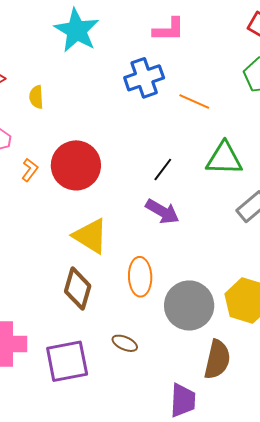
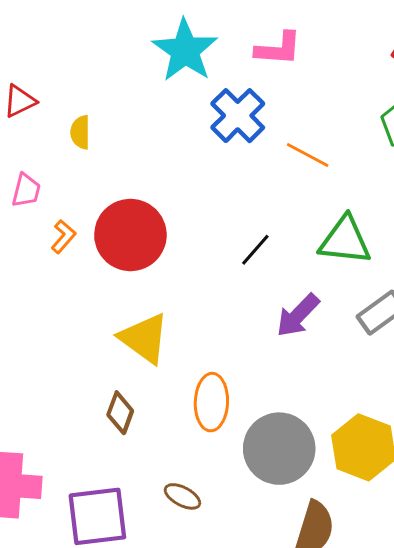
cyan star: (77, 30) -> (185, 50), moved
blue cross: (144, 78) -> (238, 116), turned -30
purple arrow: (162, 212) -> (298, 315), moved, turned 100
brown diamond: (78, 289) -> (120, 413), size x0.7

